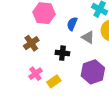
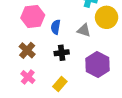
blue semicircle: (72, 24) -> (56, 27), moved
pink cross: (35, 74) -> (28, 77), moved

